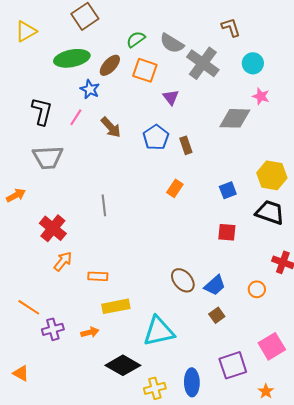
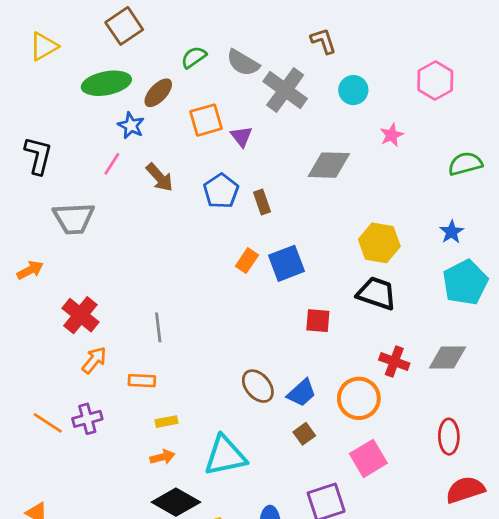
orange square: (145, 70) -> (206, 120), moved, turned -35
pink star: (261, 96) -> (392, 135), moved, turned 30
black L-shape: (42, 111) -> (38, 156), moved
blue square: (228, 190) -> (286, 263), moved, size x1.5
gray line: (104, 205) -> (158, 327), moved
orange circle: (257, 289) -> (359, 398), size x1.8
yellow rectangle: (116, 306) -> (166, 422), size x0.6
purple cross: (53, 329) -> (87, 419), moved
orange arrow: (90, 332) -> (162, 457), moved
pink square: (272, 346) -> (368, 458), moved

